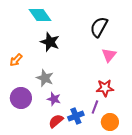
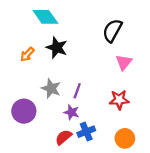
orange arrow: (16, 60) -> (27, 54), moved
purple star: (54, 99) -> (72, 112), moved
purple line: (95, 107) -> (77, 91), moved

